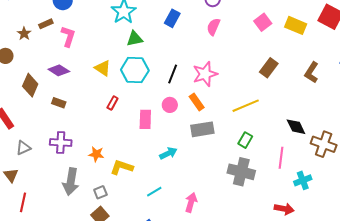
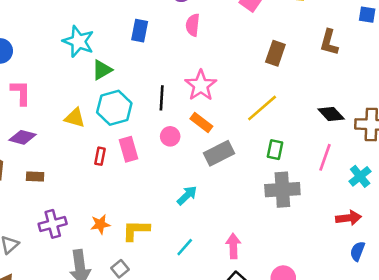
pink rectangle: (145, 119) -> (128, 149), moved
pink line: (281, 158) -> (325, 157), turned 30

